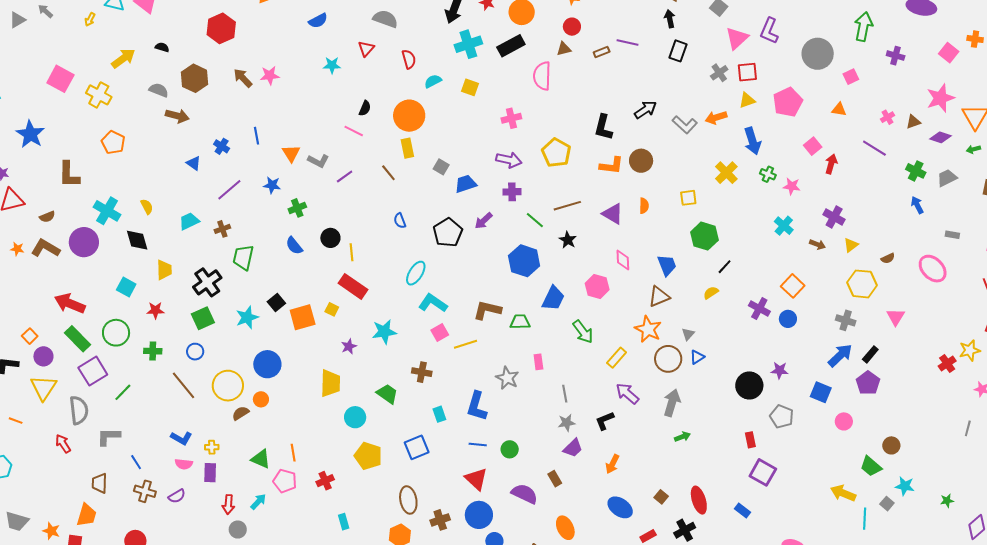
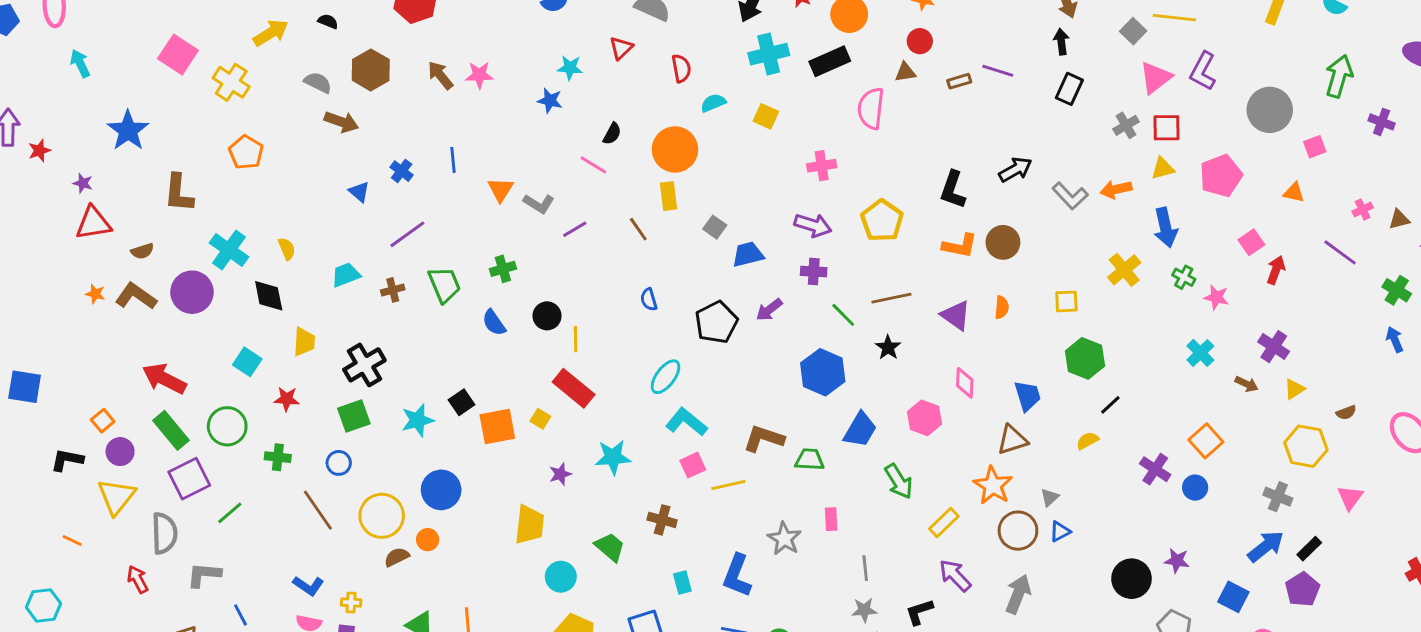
blue star: (272, 185) -> (550, 100), moved
green trapezoid: (243, 257) -> (444, 285), moved, turned 140

